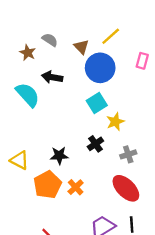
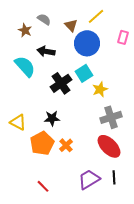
black cross: (95, 144) -> (61, 83), moved, size x1.5
gray cross: (128, 154) -> (111, 117), size x1.5

